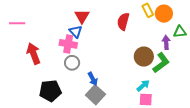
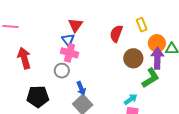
orange circle: (164, 14) -> (157, 43), moved
purple arrow: (166, 42) -> (157, 58), size x1.5
pink cross: (68, 44) -> (69, 53), moved
brown circle: (144, 57) -> (133, 58), moved

